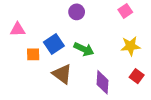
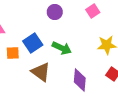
pink square: (125, 11) -> (93, 11), moved

